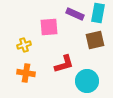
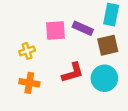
purple rectangle: (75, 14) -> (83, 28), moved
cyan circle: (87, 81) -> (104, 78), moved

